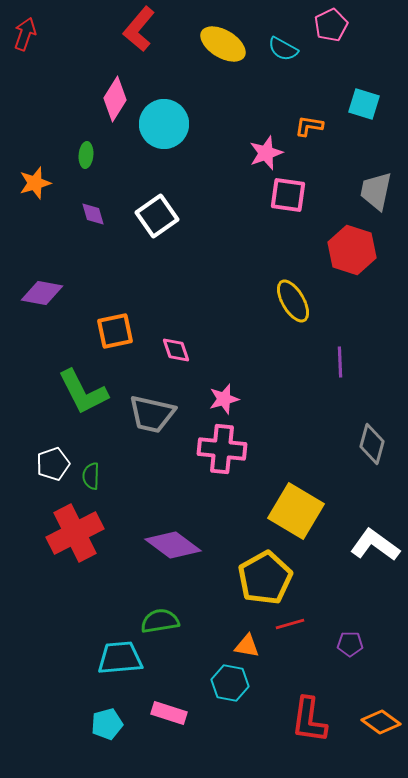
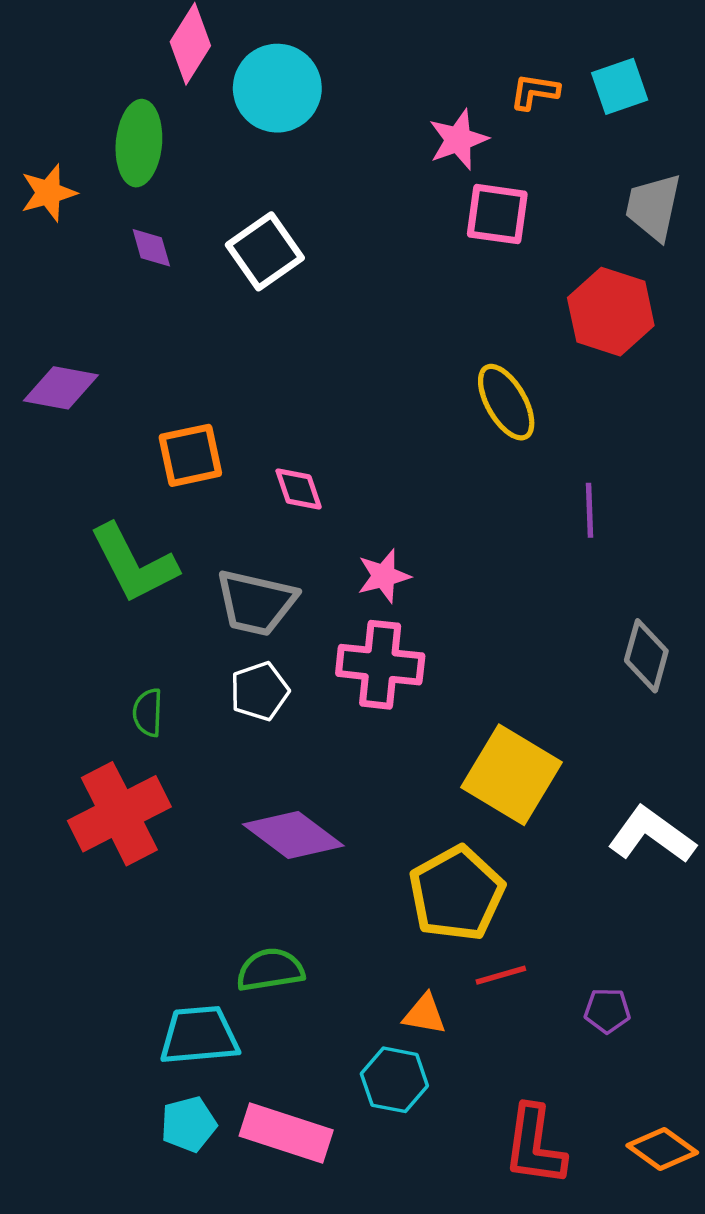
cyan square: (364, 104) -> (620, 86), moved, turned -36
green ellipse: (86, 155) -> (139, 143), size x1.8
white pentagon: (53, 464) -> (260, 691), moved
pink rectangle: (169, 713) -> (286, 1133), size x1.4
cyan pentagon: (107, 724) -> (189, 1124), moved

